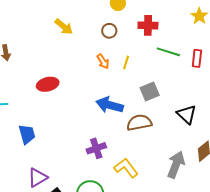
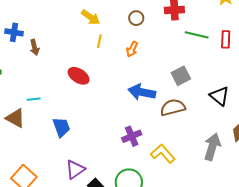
orange arrow: (103, 61) -> (132, 49), turned 63
yellow line: (126, 62) -> (99, 41), moved
red ellipse: (48, 84) -> (79, 76), turned 50

